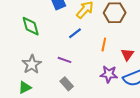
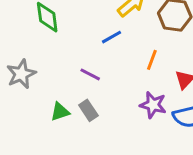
gray star: (32, 64) -> (21, 74), moved
green triangle: (25, 87) -> (60, 112), moved

